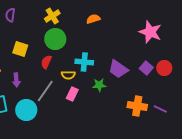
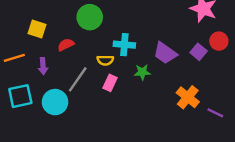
yellow square: (20, 49) -> (37, 29), moved
red semicircle: (46, 62) -> (66, 45), moved, turned 40
red circle: (164, 68) -> (219, 41), moved
orange cross: (137, 106) -> (188, 97), turned 30
purple line: (160, 109) -> (215, 113), moved

